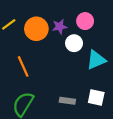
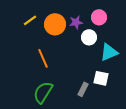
white square: (96, 97) -> (101, 78), moved
gray rectangle: (67, 101) -> (83, 89), turned -72

